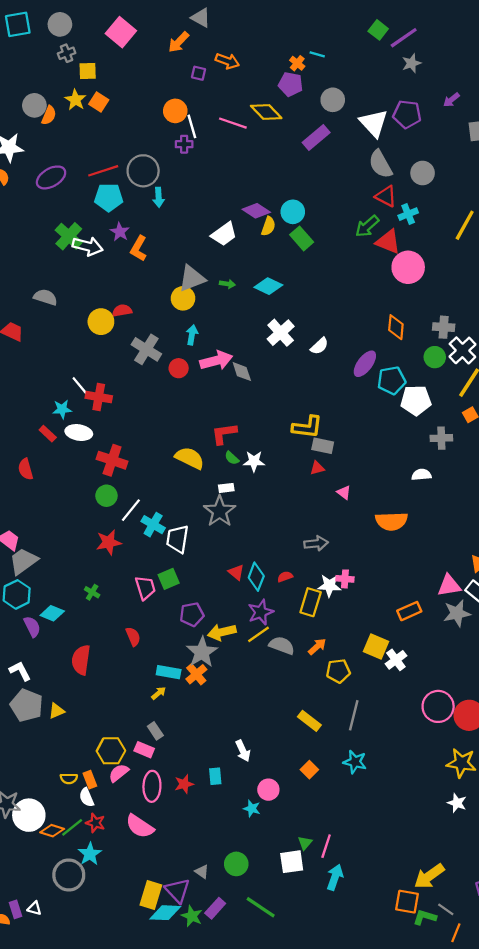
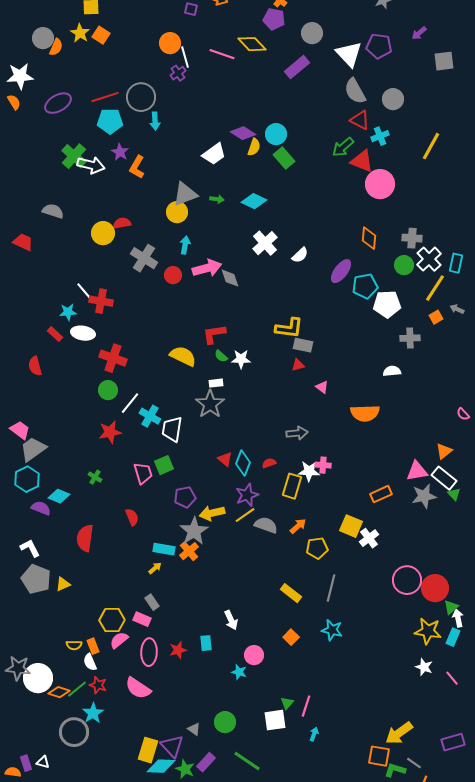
purple cross: (184, 144) -> (178, 73), turned -35
purple semicircle: (32, 627) -> (41, 508), turned -42
cyan arrow: (335, 877) -> (314, 734), size x0.6

